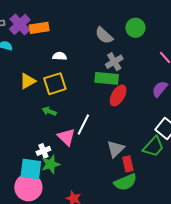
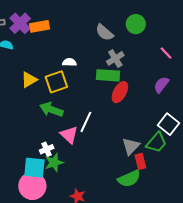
white semicircle: (60, 56) -> (69, 62), moved
green arrow: (49, 111) -> (51, 110), size x1.6
gray triangle: (116, 149) -> (131, 146), moved
red rectangle: (128, 164) -> (140, 161), moved

